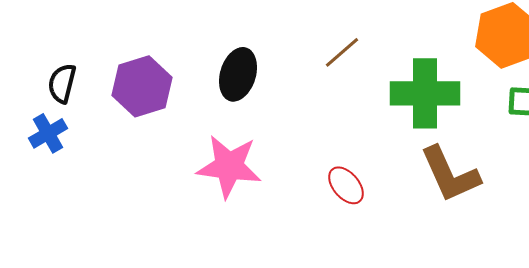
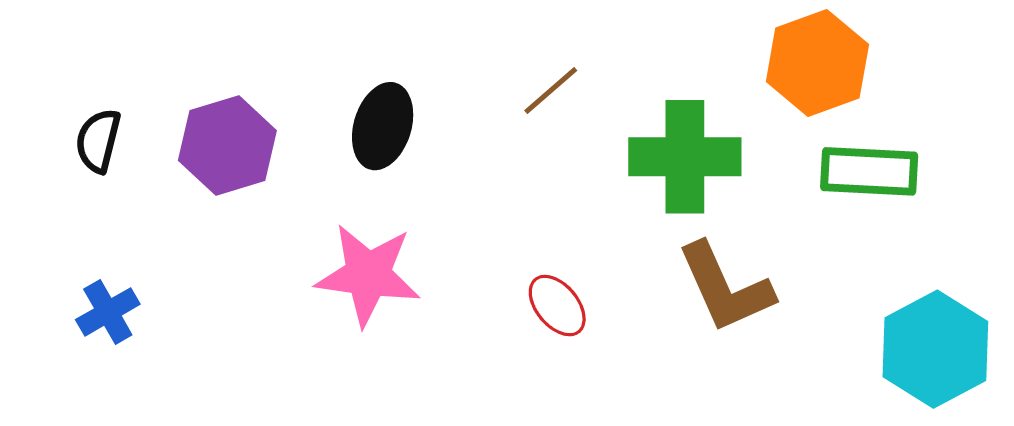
blue cross: (48, 133) -> (108, 312), moved

